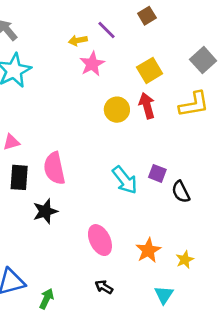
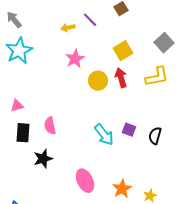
pink star: (92, 64) -> (75, 59), moved
pink semicircle: (54, 168) -> (50, 126), size x0.7
black semicircle: (181, 192) -> (155, 136), moved, turned 42

